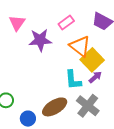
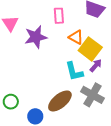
pink rectangle: (66, 22) -> (59, 16), turned -49
orange triangle: (80, 46) -> (76, 37), size x0.7

